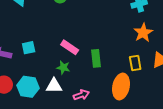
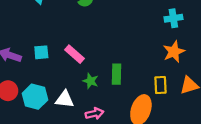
pink rectangle: (70, 47) -> (75, 54), moved
green star: (63, 68) -> (91, 81), moved

